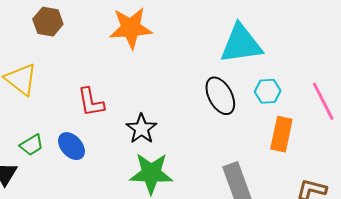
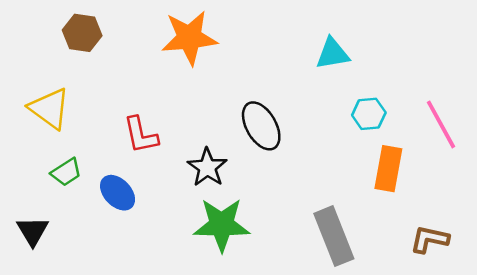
cyan triangle: (241, 44) -> (333, 54), size x0.6
black ellipse: (220, 96) -> (261, 126), moved
green trapezoid: (31, 145) -> (66, 172), moved

